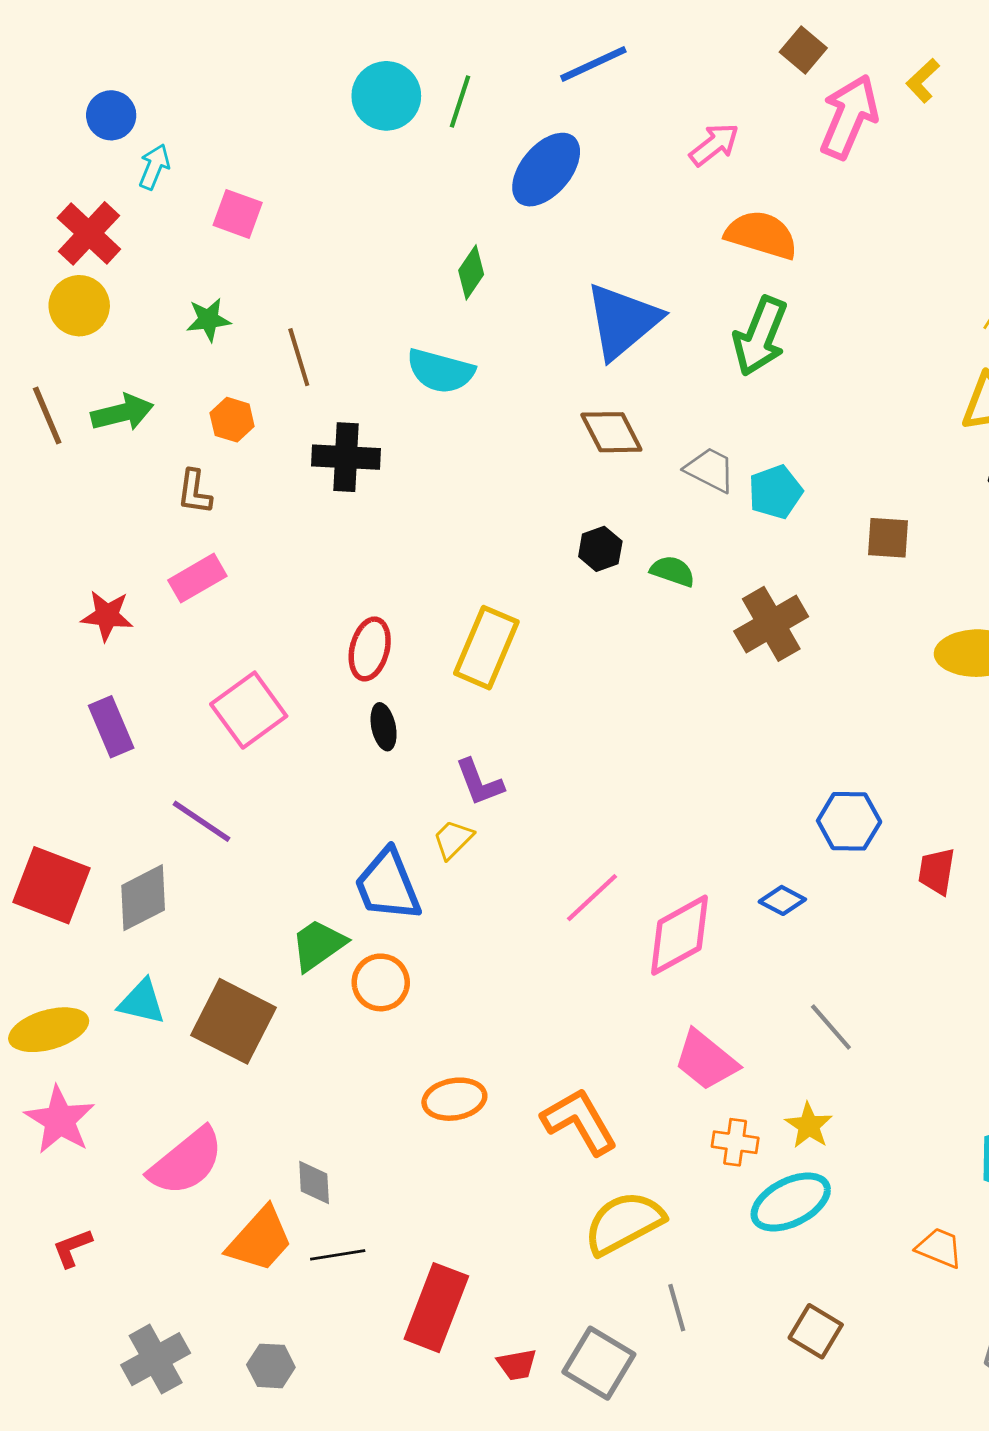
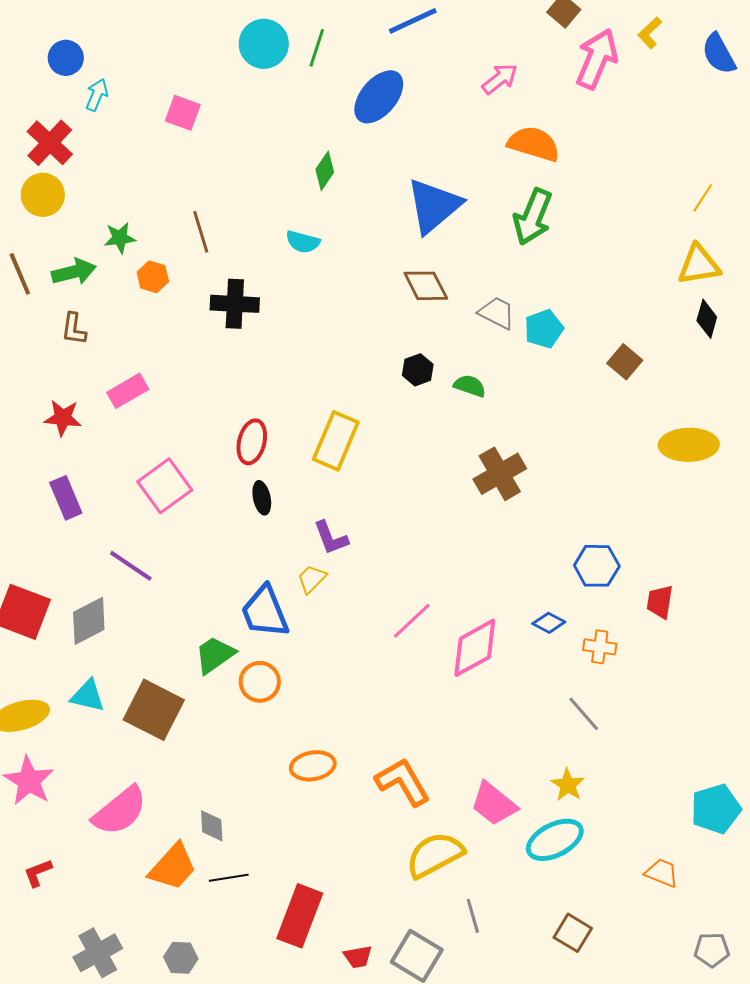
pink square: (238, 214) -> (183, 113), moved
green star: (208, 320) -> (120, 238), moved
cyan semicircle: (441, 371) -> (303, 242), size x0.7
brown L-shape: (195, 492) -> (74, 329), moved
brown square: (888, 538) -> (625, 362), turned 36
brown cross: (771, 624) -> (500, 474), moved
pink trapezoid: (706, 1060) -> (494, 804), moved
orange cross: (735, 1142) -> (600, 647), moved

